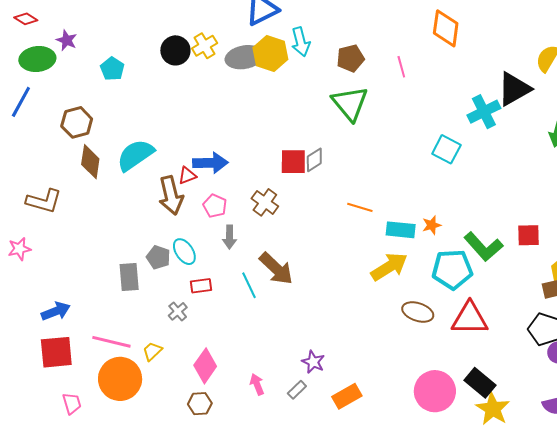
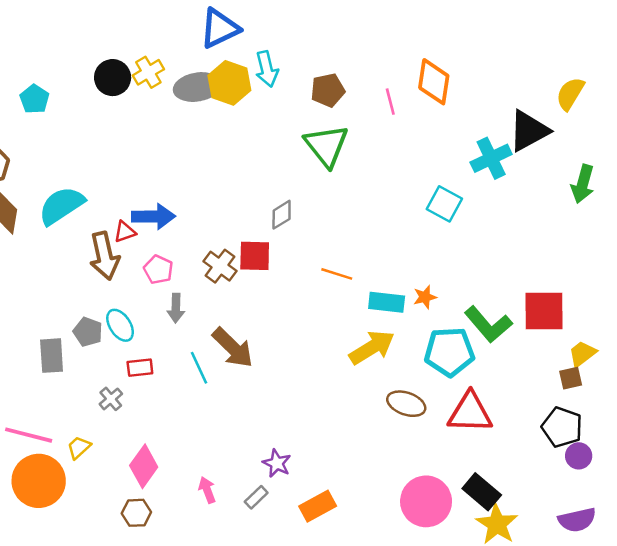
orange diamond: (446, 28) -> (434, 82), moved
red square: (293, 162) -> (255, 256), moved
red square: (529, 235) -> (544, 311), size x1.5

